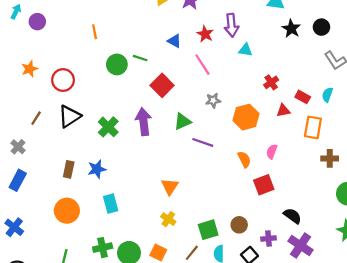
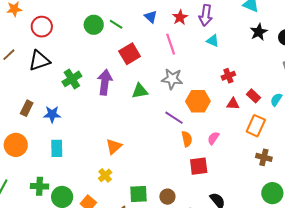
gray star: (213, 100) -> (172, 79), size x1.5
purple line: (203, 142) -> (174, 118), moved

